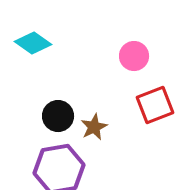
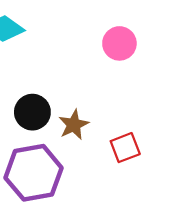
red square: (155, 105) -> (125, 148), moved, size x0.7

